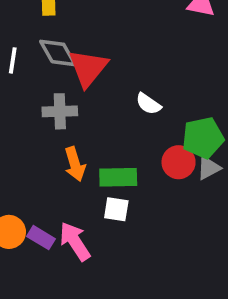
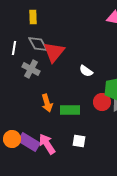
gray cross: (60, 111) -> (31, 69), moved, turned 30
white square: (116, 209) -> (79, 141), moved
purple rectangle: (41, 238) -> (29, 142), size x1.5

